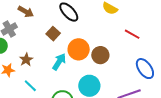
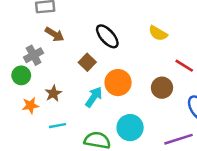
brown circle: (100, 55) -> (162, 88), moved
cyan line: (30, 86) -> (58, 126), turned -56

